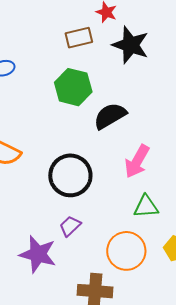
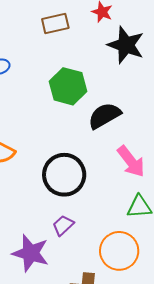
brown rectangle: (79, 38) -> (55, 24), moved
pink arrow: (137, 161) -> (131, 161), turned -68

